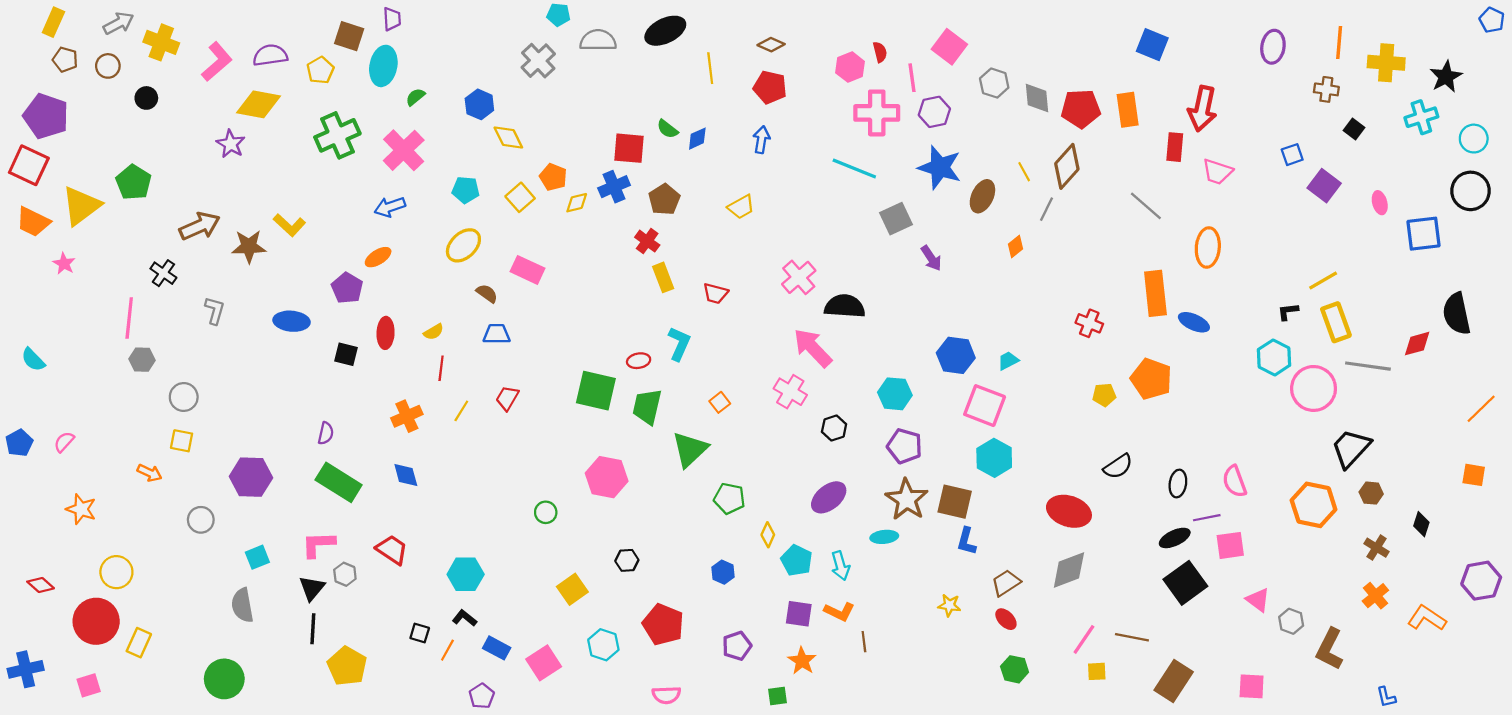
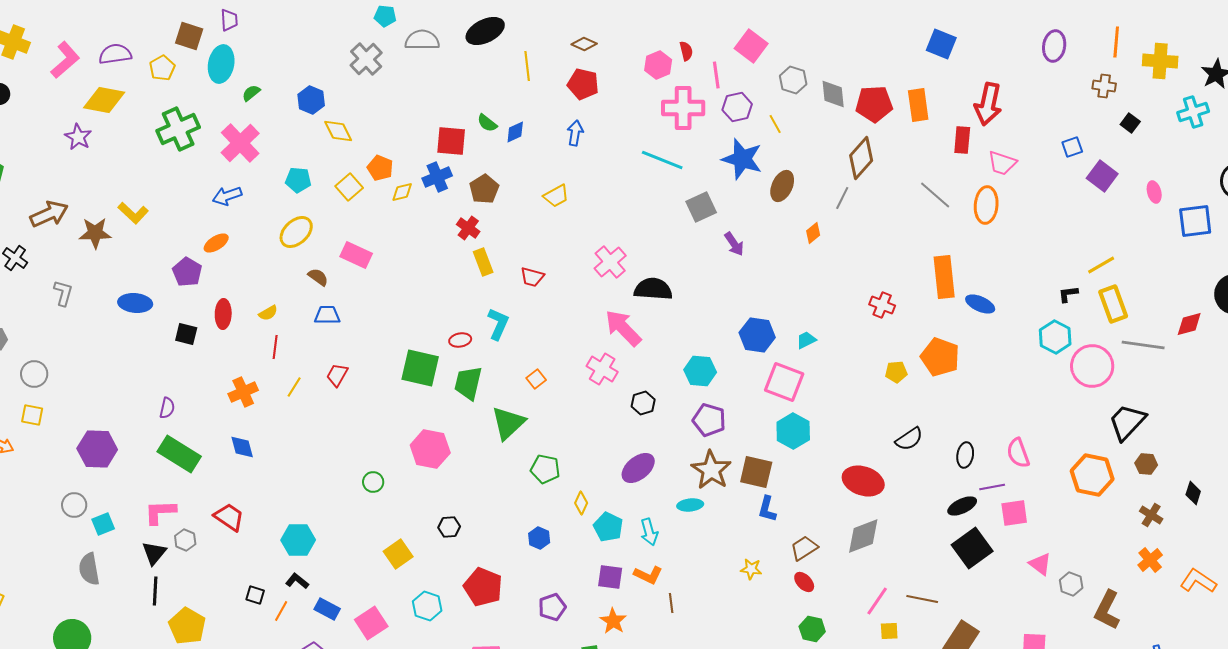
yellow line: (1024, 172) -> (775, 124), moved
orange ellipse: (1208, 247) -> (986, 205), moved
gray circle: (201, 520) -> (74, 505), moved

